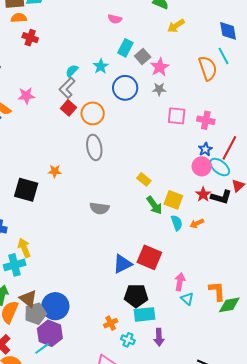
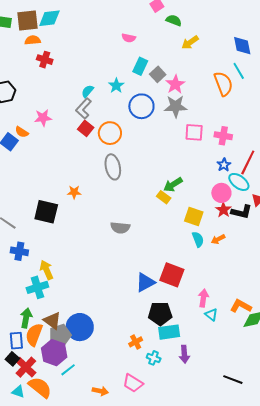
gray star: (159, 89) -> (176, 106), size x1.6
pink circle: (202, 166) -> (221, 193), moved
green arrow: (154, 205) -> (173, 185), moved, turned 96
orange L-shape: (217, 291) -> (241, 306), turned -55
purple hexagon: (50, 333) -> (54, 353), moved

